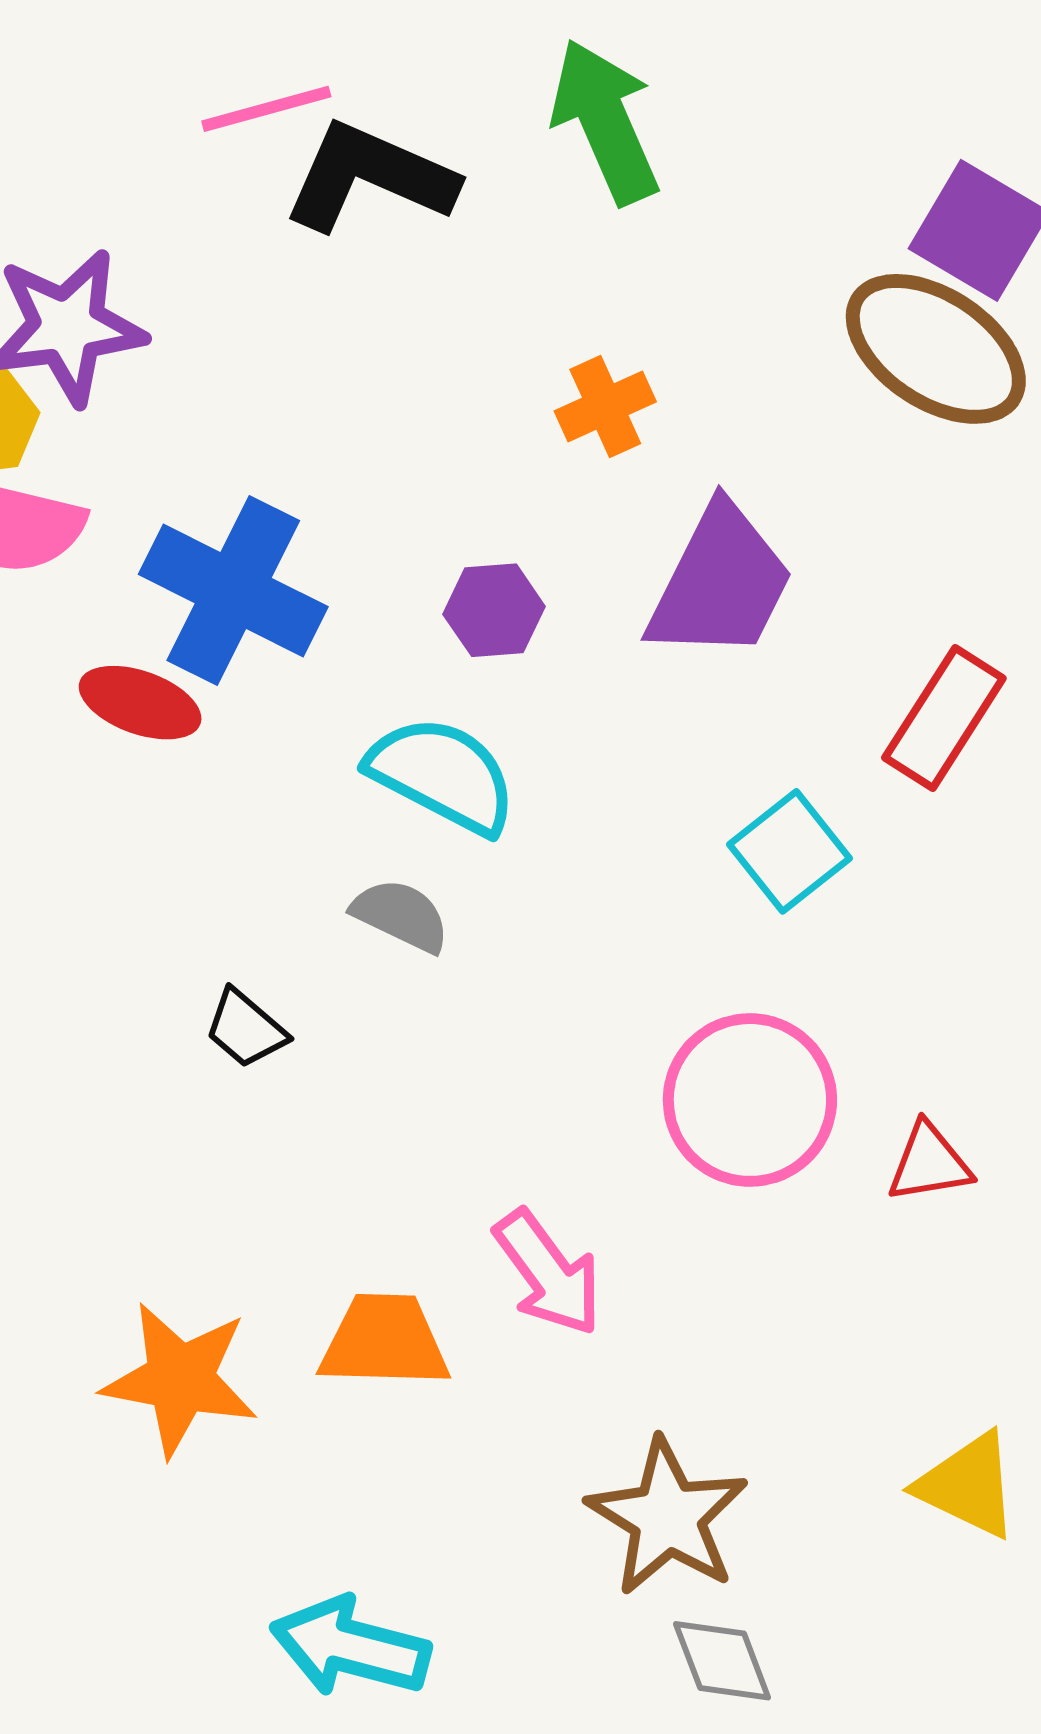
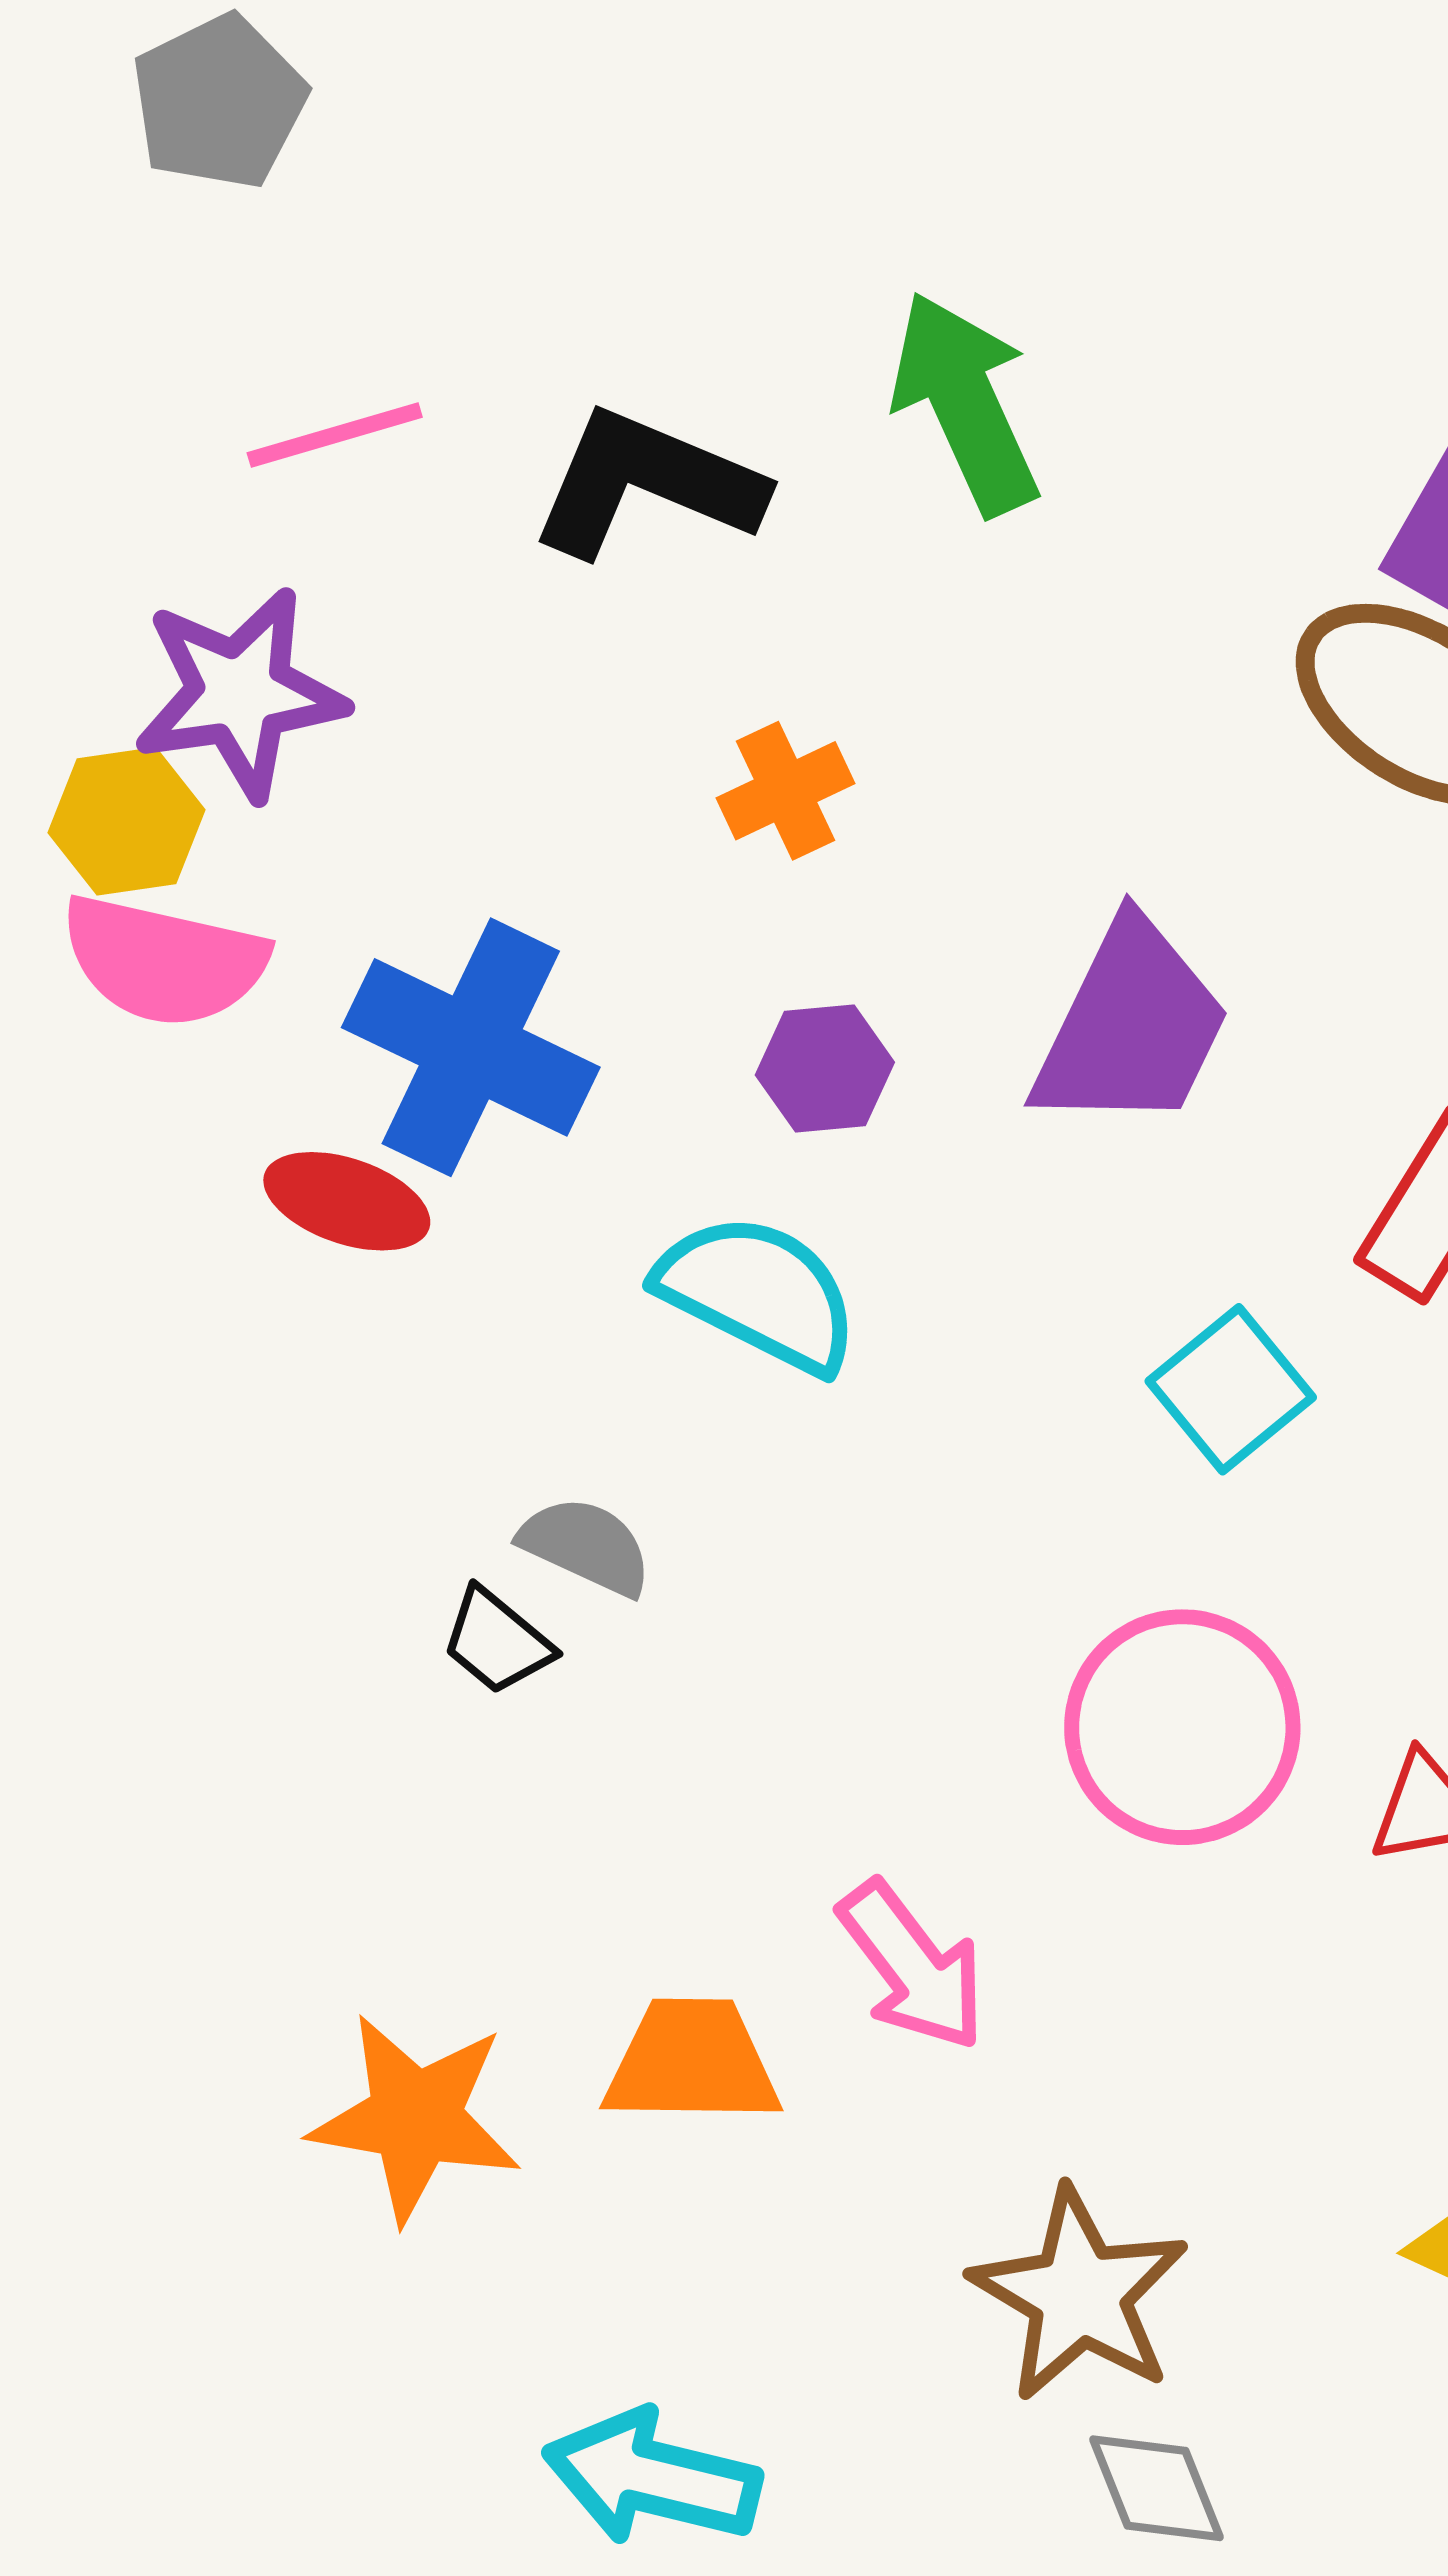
pink line: (266, 109) -> (335, 435), moved
orange cross: (605, 406) -> (785, 791), moved
gray semicircle: (401, 915) -> (586, 1546), moved

